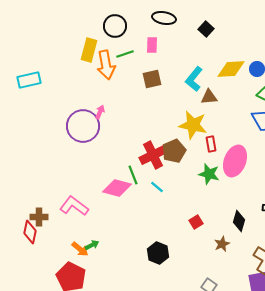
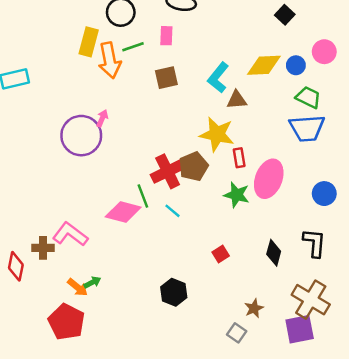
black square: (206, 29) -> (285, 15), moved
brown cross: (39, 217) -> (43, 248), moved
brown star: (222, 244) -> (254, 308), moved

